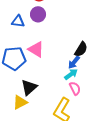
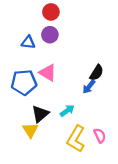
cyan arrow: (71, 74) -> (67, 111), moved
pink semicircle: (75, 88) -> (100, 136), moved
yellow triangle: (20, 102) -> (30, 130), turned -35

